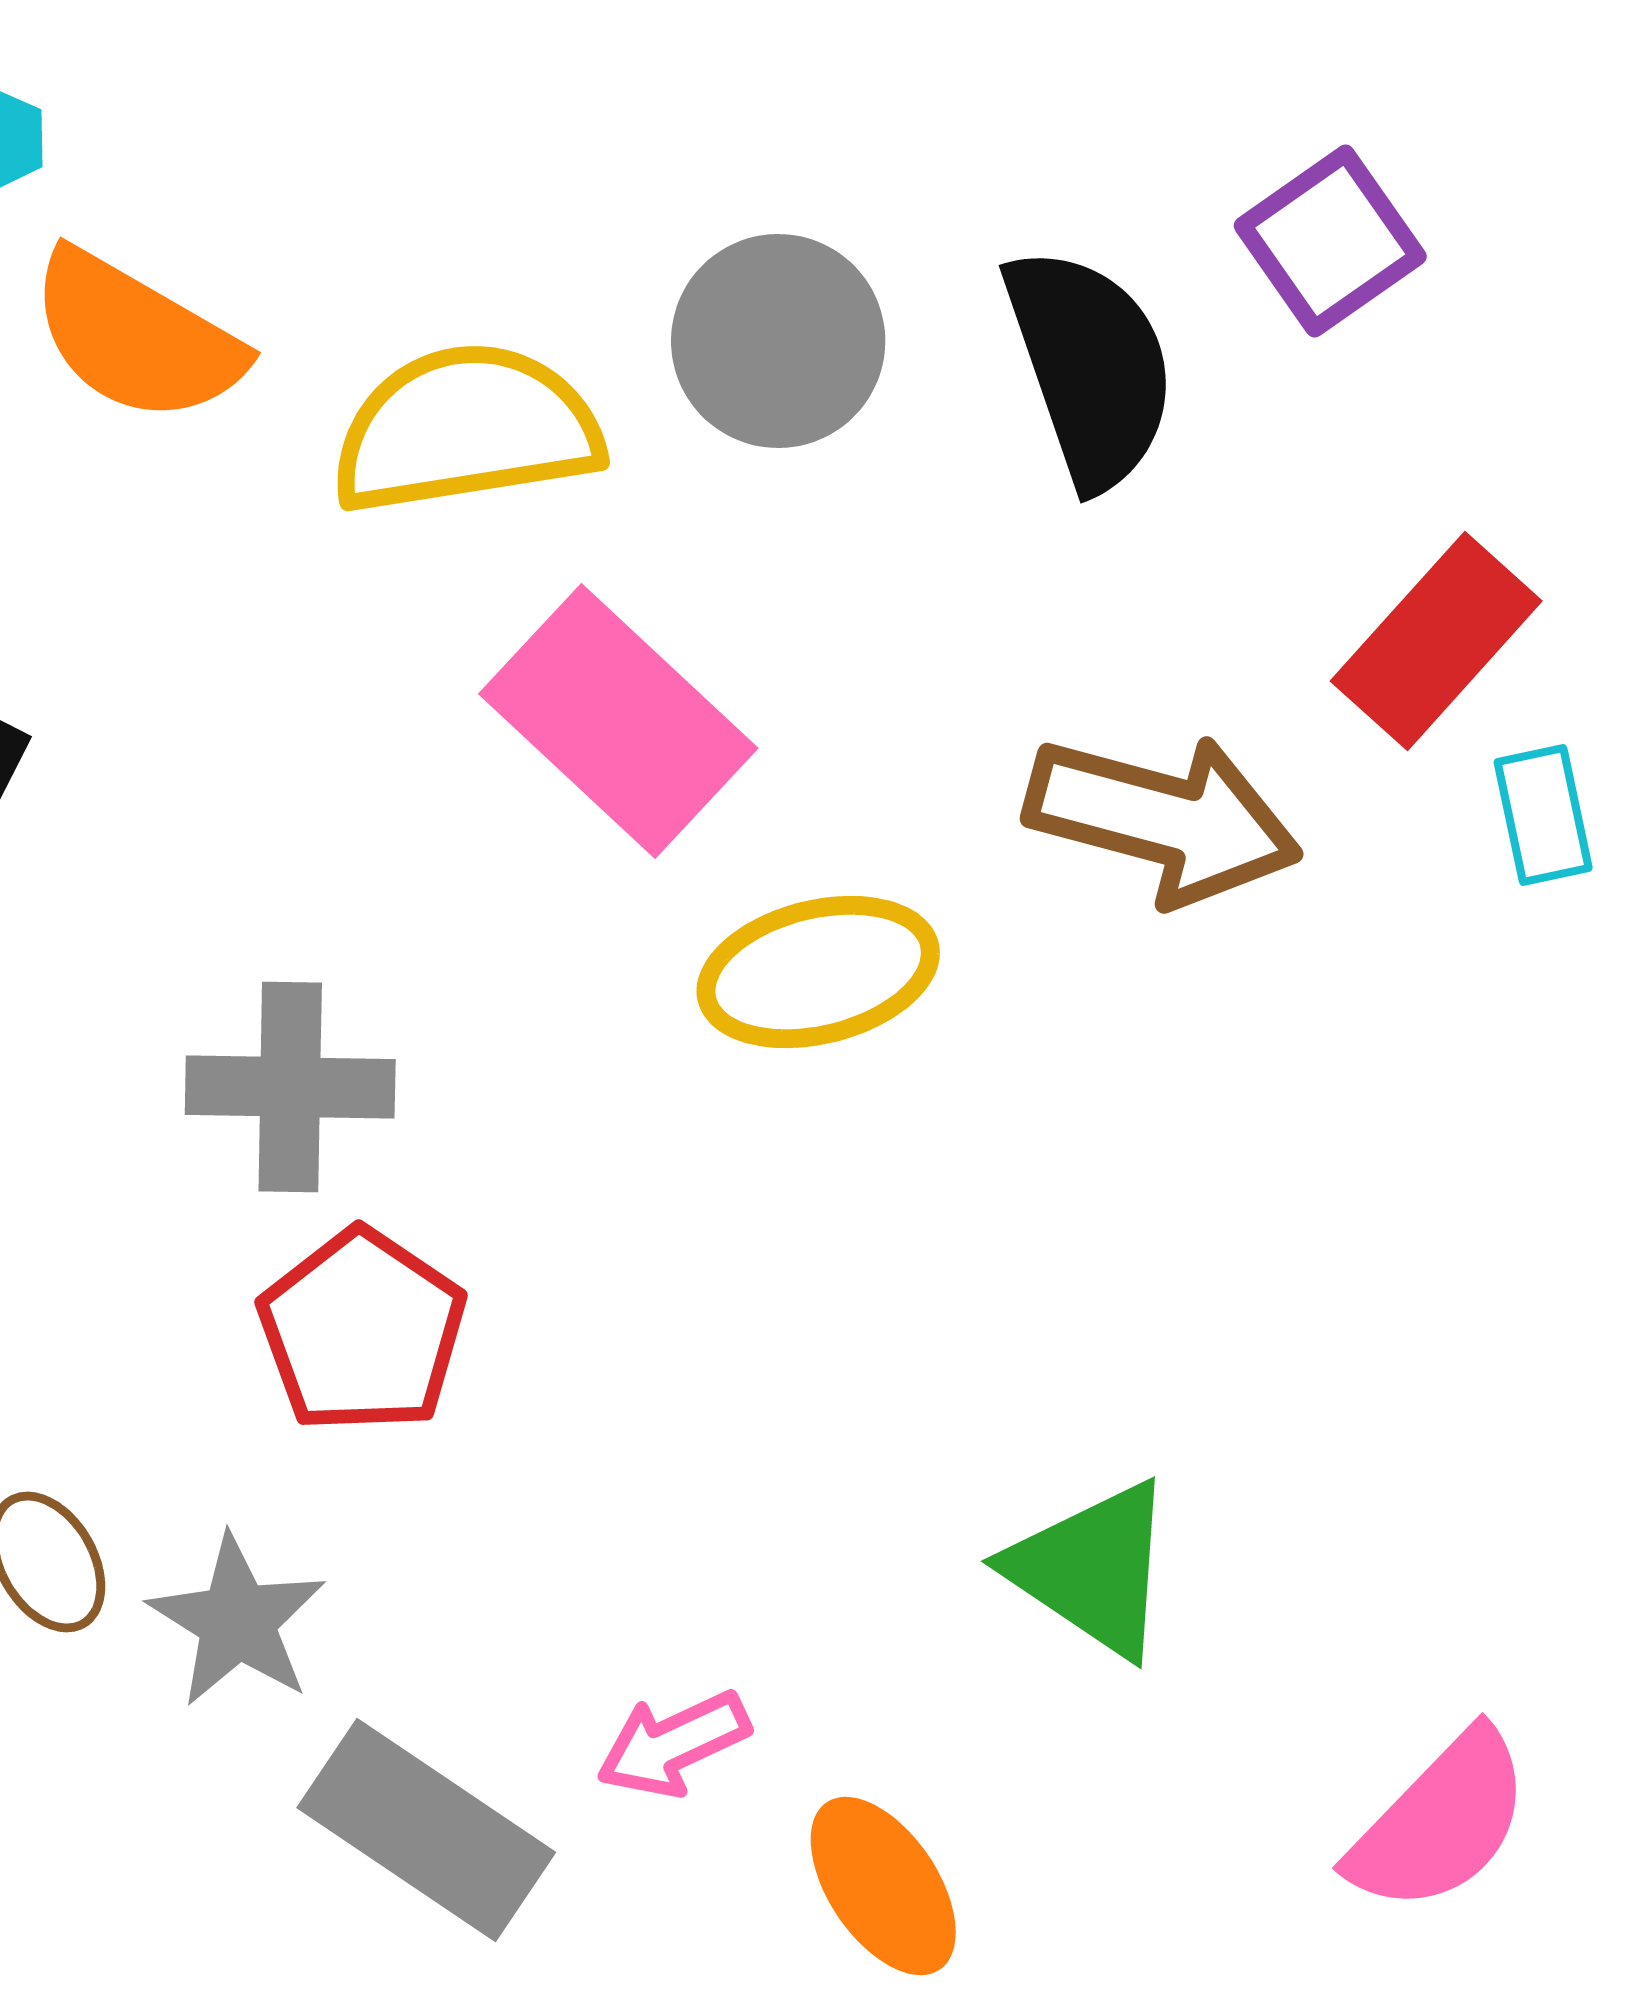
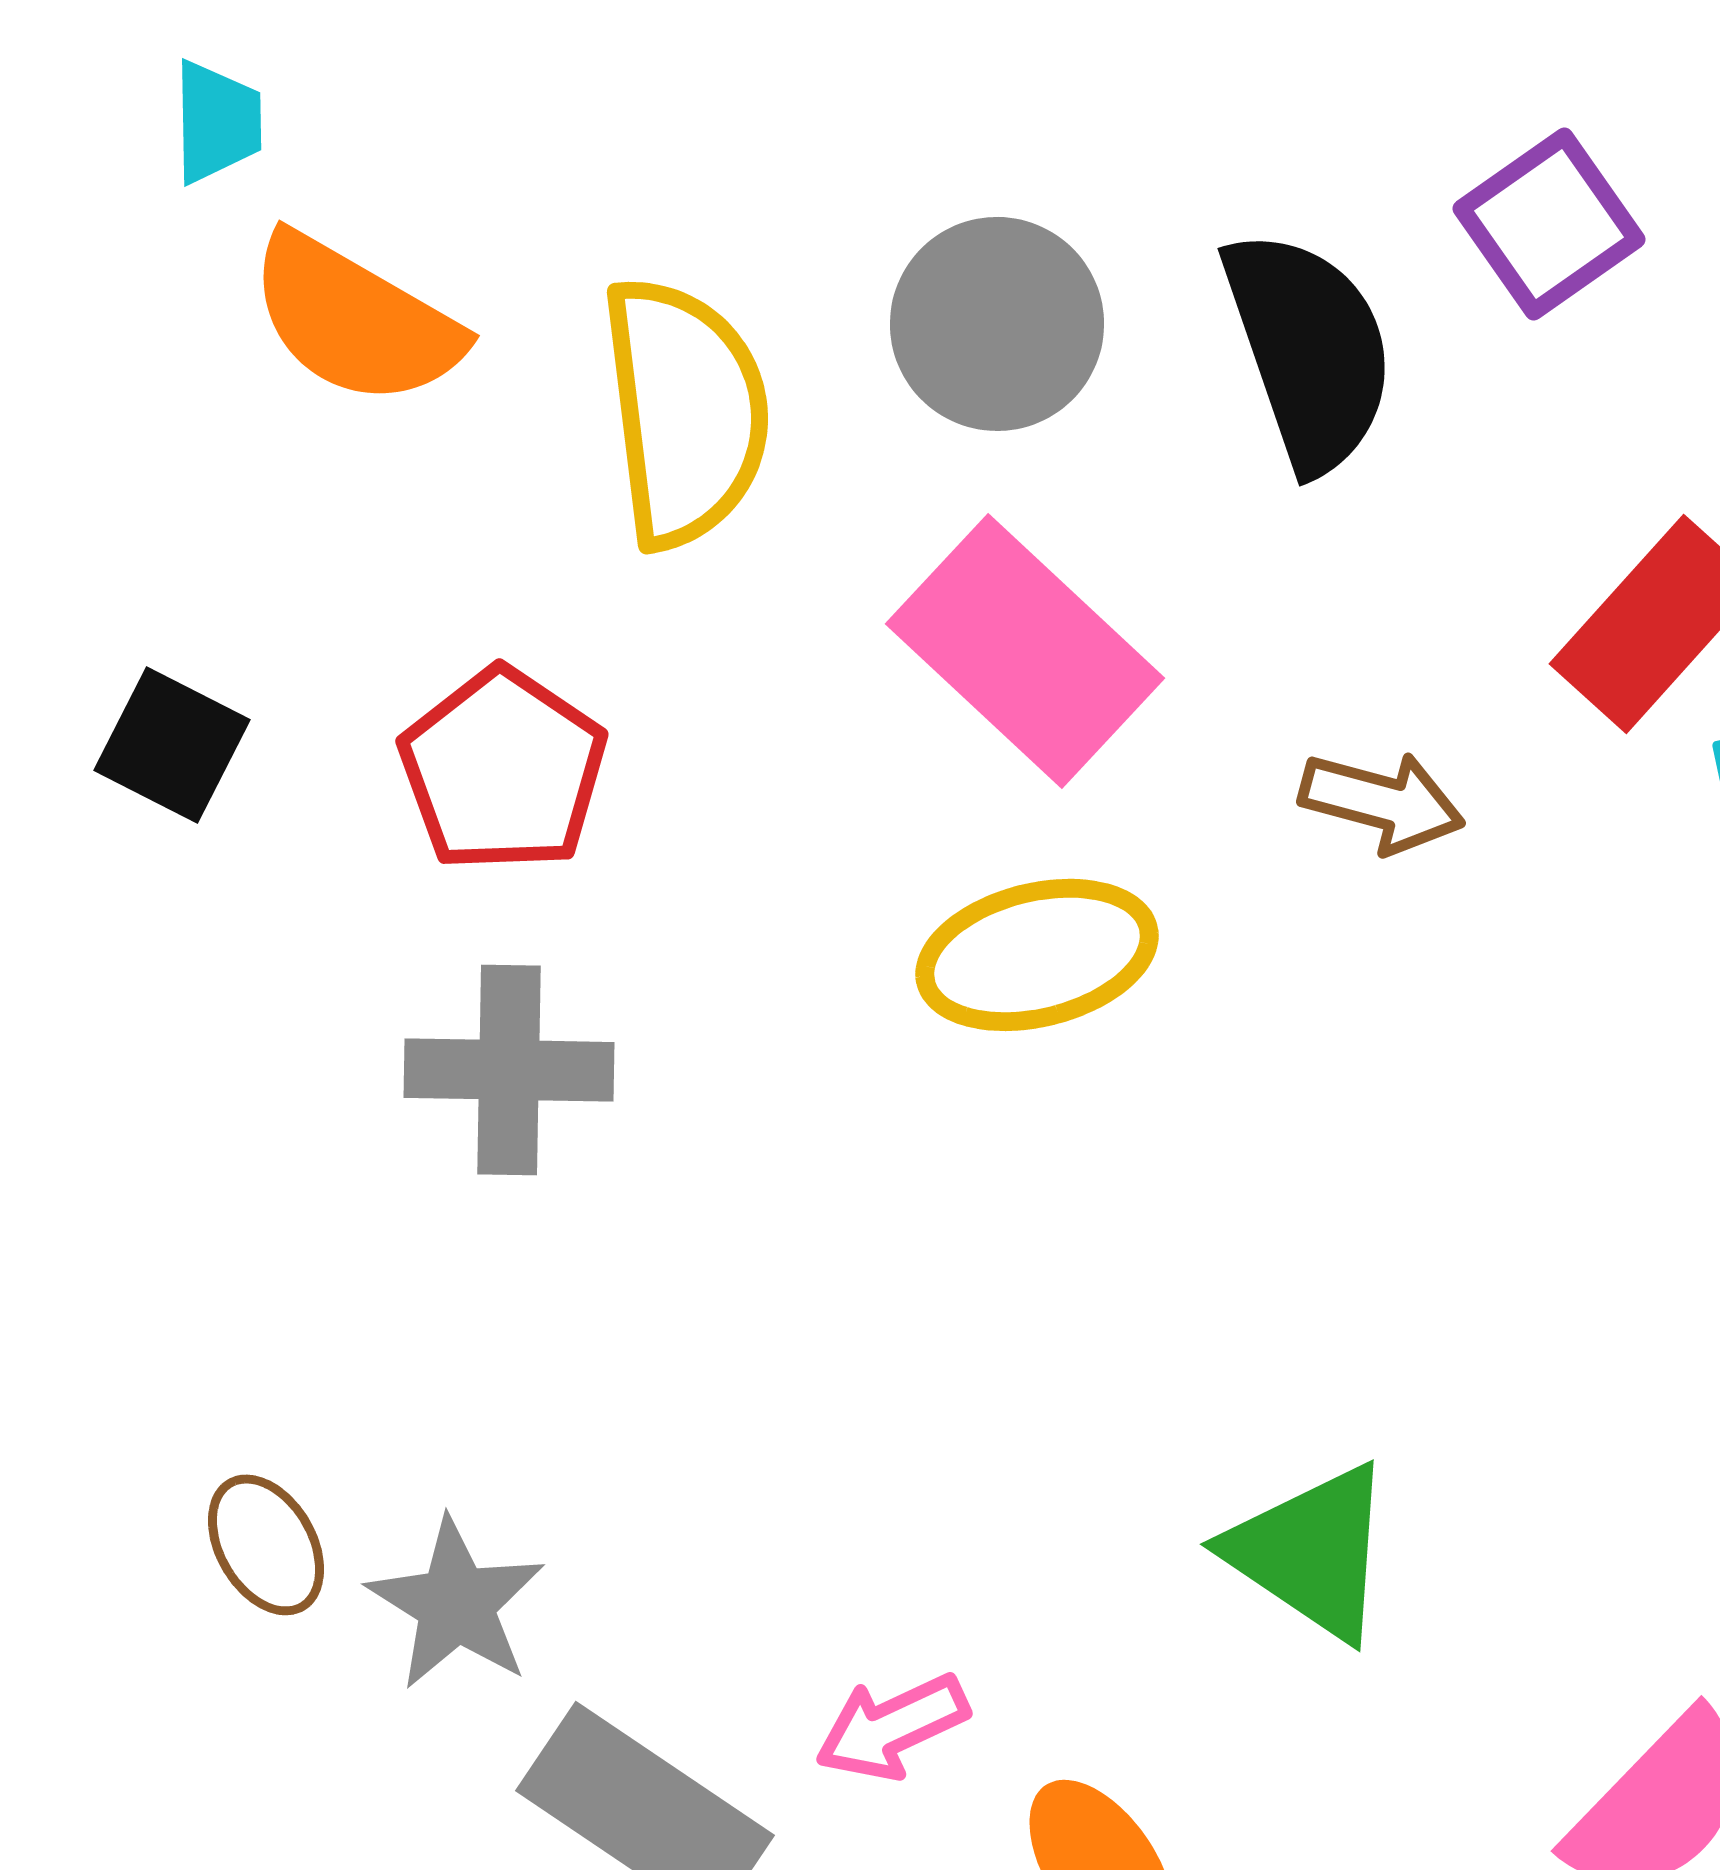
yellow semicircle: (466, 429) -> (685, 412), turned 92
pink rectangle: (618, 721) -> (1025, 651), moved
brown arrow: (1163, 819) -> (1382, 802), size x0.6
red pentagon: (362, 1331) -> (503, 770), moved

